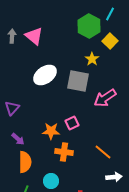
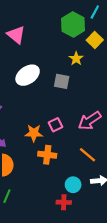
gray square: (78, 81) -> (62, 81), size x0.7
pink arrow: (105, 98) -> (90, 121), moved
cyan circle: (51, 181) -> (73, 185), moved

